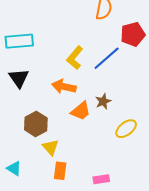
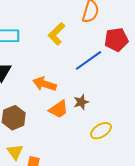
yellow L-shape: (75, 58) -> (57, 34), moved
yellow triangle: (51, 147) -> (15, 152), moved

